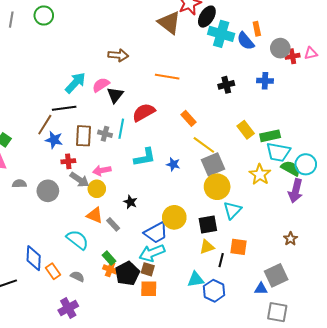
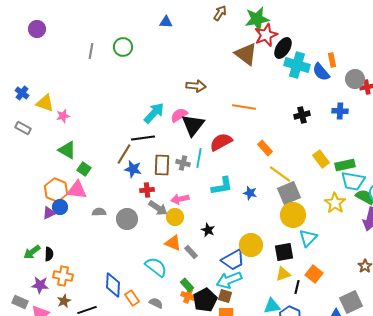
black triangle: (115, 95) -> (193, 125), size x1.4
orange square: (238, 247) -> (314, 274), turned 30

